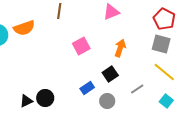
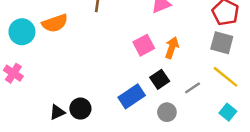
pink square: (81, 46) -> (144, 45), moved
blue rectangle: (87, 88) -> (132, 96), size x1.5
gray line: (137, 89) -> (193, 88), moved
gray circle: (107, 101) -> (167, 112), moved

